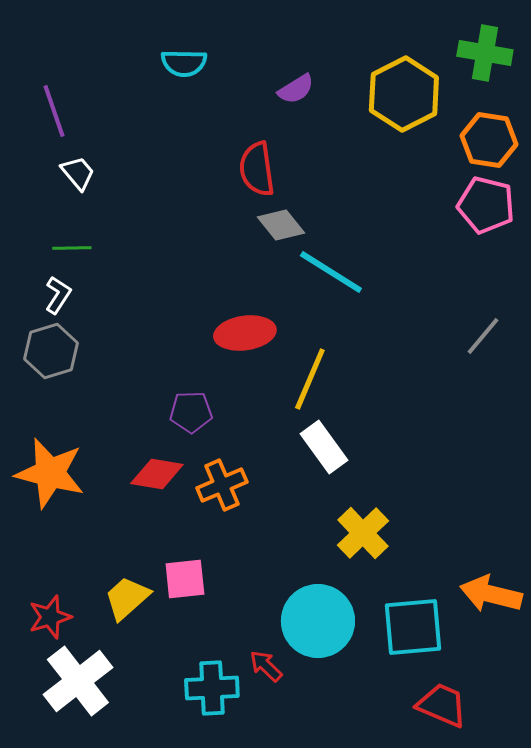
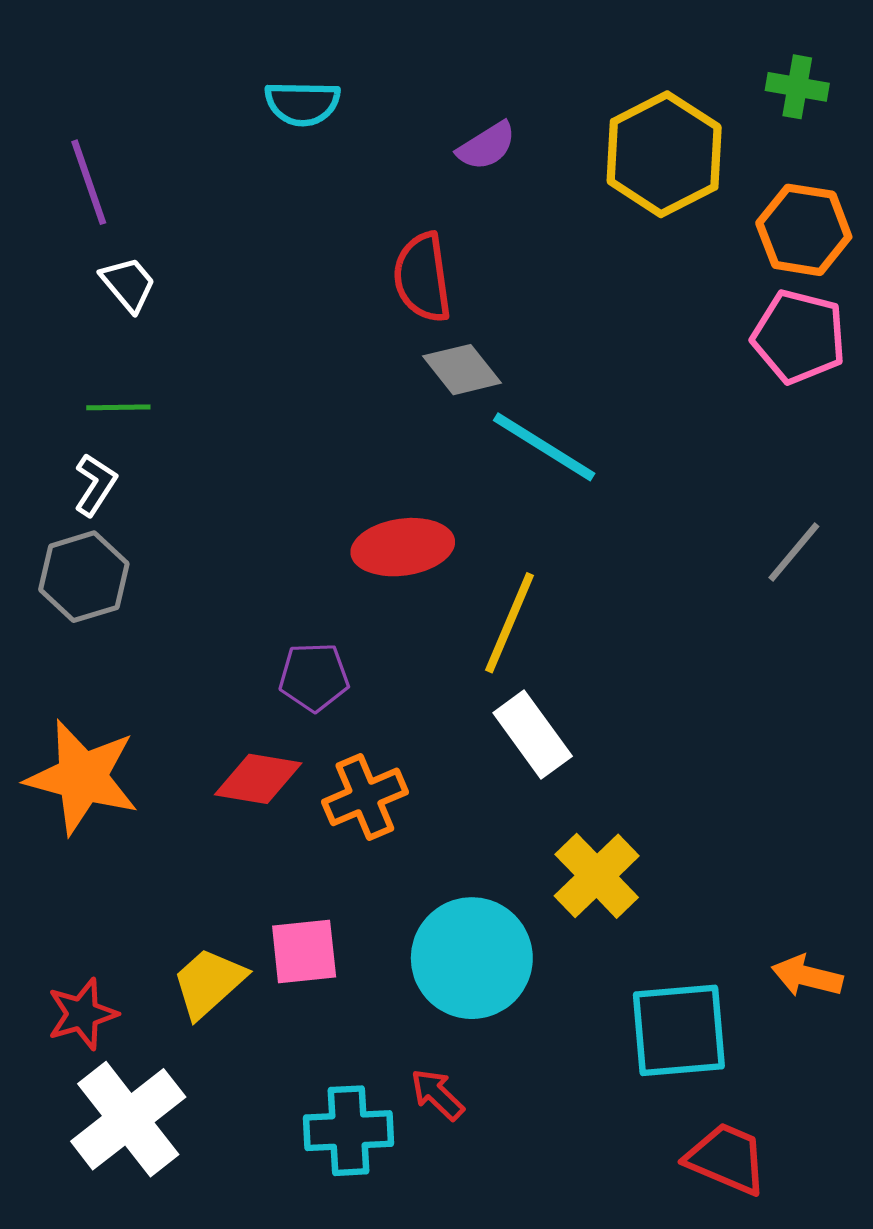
green cross: (485, 53) -> (797, 87), size x0.7
orange arrow: (491, 594) -> (807, 976), size x0.7
cyan circle: (318, 621) -> (472, 958), moved

